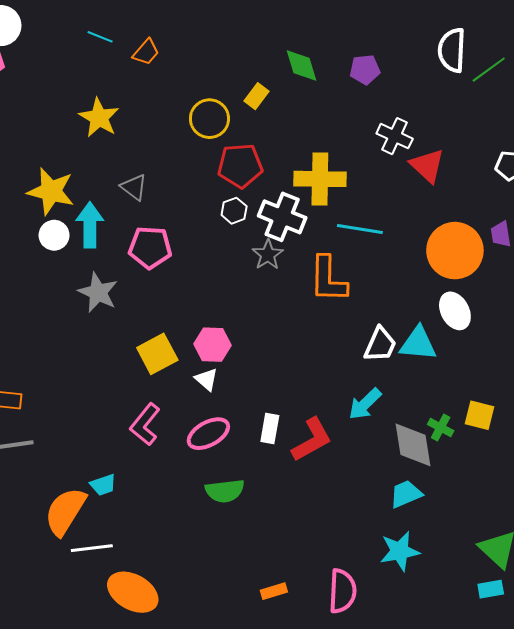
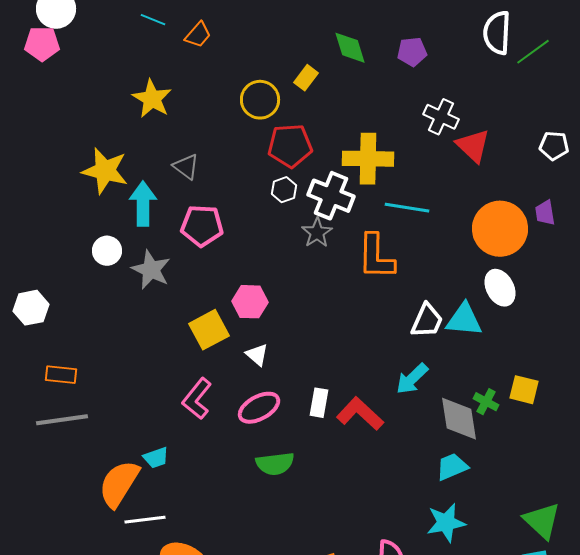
white circle: (54, 235) -> (107, 251), moved
pink hexagon: (213, 345) -> (250, 302), moved
red L-shape: (312, 440) -> (360, 414), turned -108

